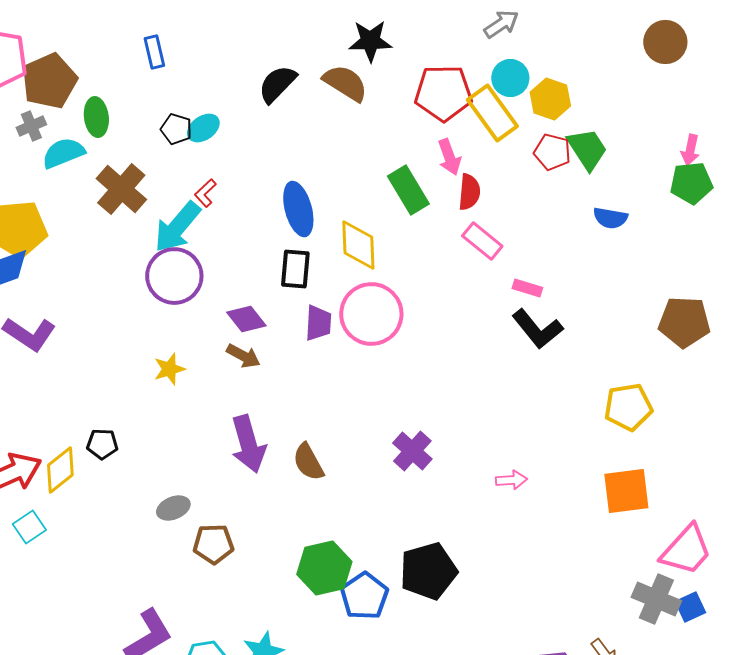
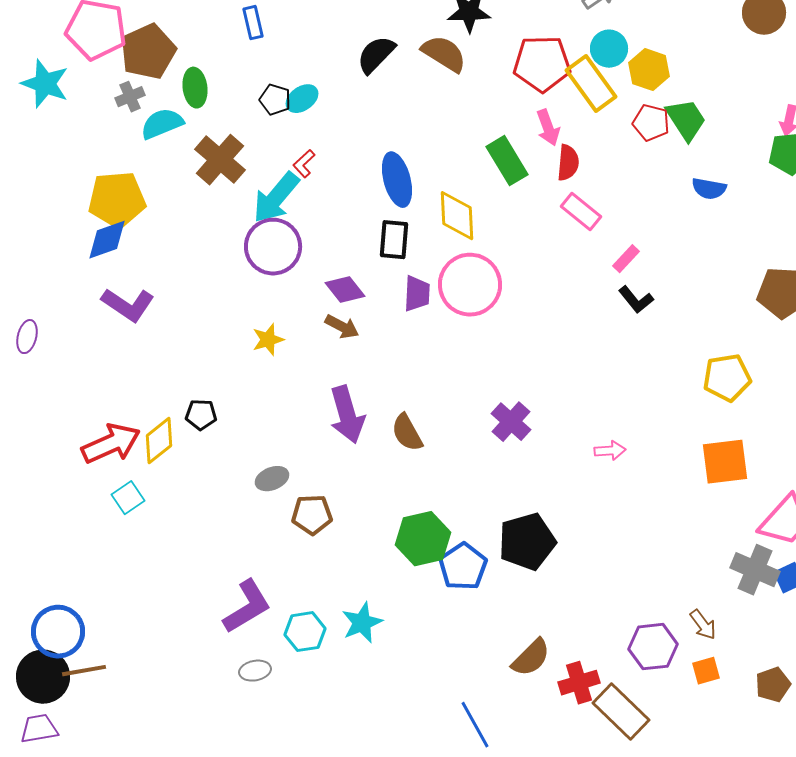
pink rectangle: (527, 288) -> (626, 259), turned -64
black L-shape: (537, 329) -> (636, 300), size x0.7

